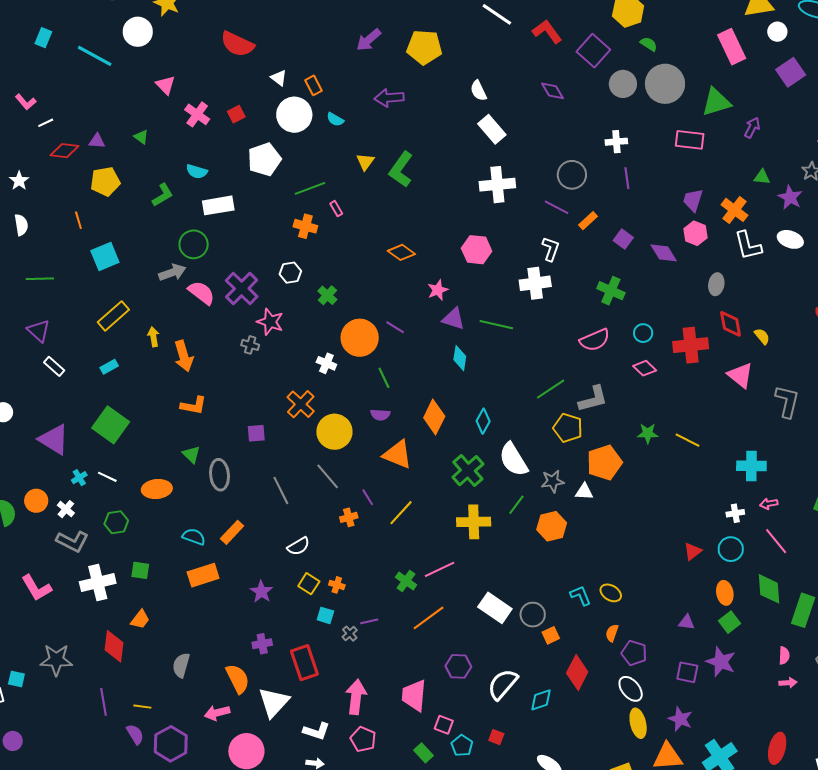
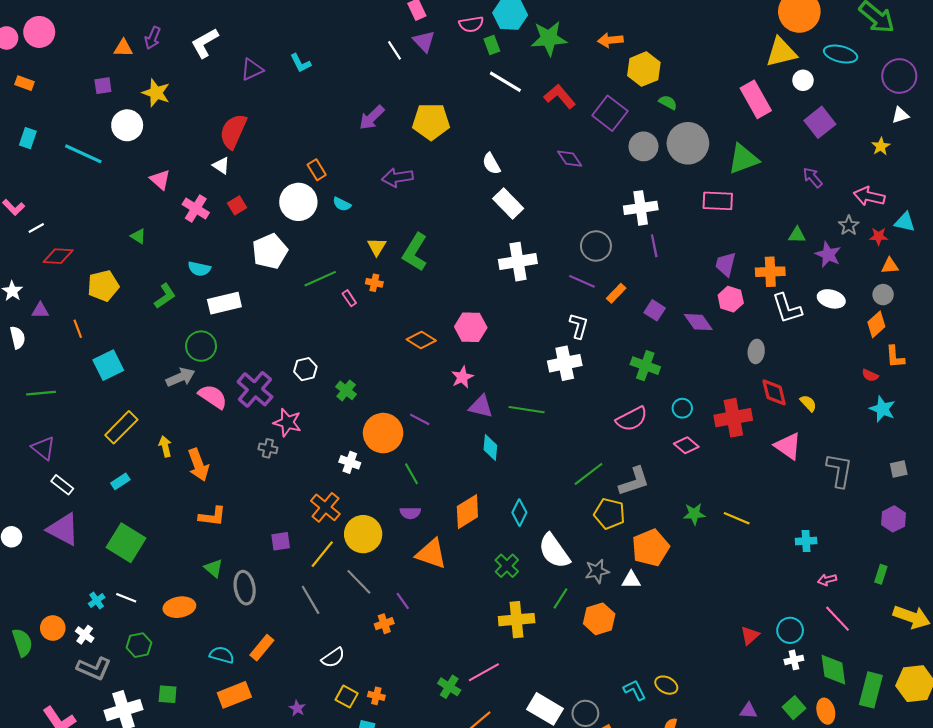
red semicircle: (237, 44) -> (233, 131), turned 92
white triangle: (279, 78) -> (221, 166), moved
purple arrow: (752, 128) -> (813, 178), moved, turned -65
purple triangle: (97, 141) -> (40, 311), moved
white cross: (616, 142) -> (641, 208), size x1.4
orange cross: (735, 210) -> (770, 272), turned -36
orange cross: (305, 226) -> (374, 283), moved, size x0.7
pink hexagon: (477, 250) -> (471, 327), moved
orange diamond: (434, 417) -> (467, 512), turned 36
purple triangle: (54, 439) -> (63, 529), moved
cyan cross: (751, 466) -> (806, 541), size x0.7
green cross: (468, 471) -> (507, 566), size x0.7
yellow line: (401, 513) -> (322, 554), moved
white cross: (735, 513) -> (794, 660), moved
purple star: (261, 592) -> (297, 708), size x0.7
orange ellipse: (725, 593) -> (826, 711), moved

